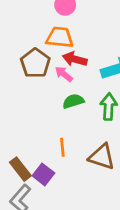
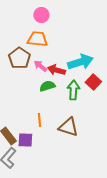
red arrow: (75, 59) -> (56, 70), moved
purple square: (43, 174) -> (25, 140), turned -35

